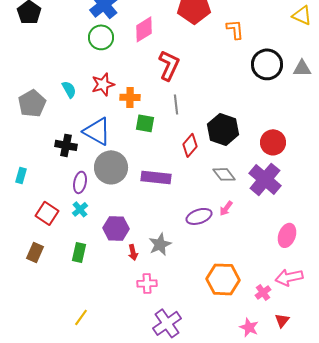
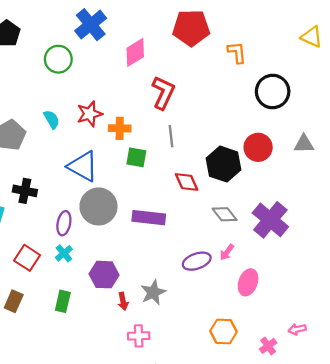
green circle: (101, 37) -> (58, 59), moved
gray triangle: (302, 68) -> (304, 144), moved
red circle: (273, 142) -> (258, 147), moved
black cross: (66, 145) -> (25, 191), moved
red diamond: (190, 145) -> (187, 182), turned -65
pink ellipse: (287, 235) -> (248, 282), moved
pink arrow: (289, 277) -> (297, 329), size x0.6
orange hexagon: (223, 279) -> (223, 331), size x0.7

